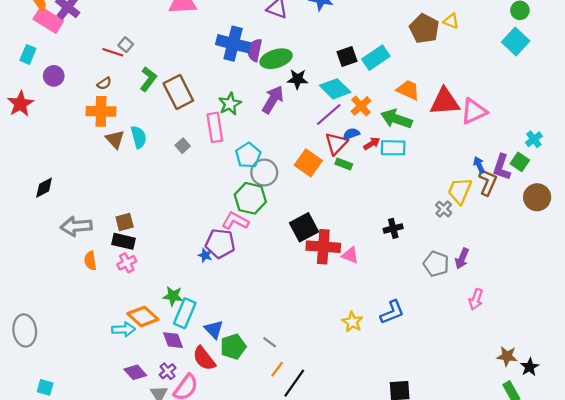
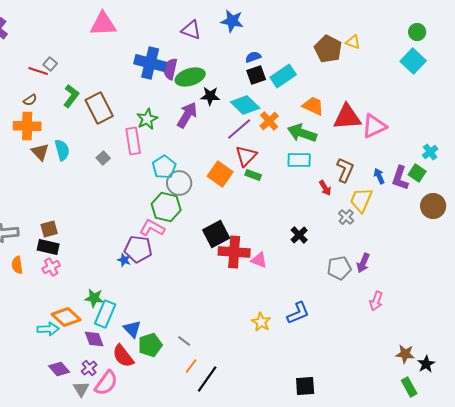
blue semicircle: (351, 134) -> (253, 57), moved
red arrow: (372, 144) -> (325, 188), moved, turned 91
brown L-shape: (488, 182) -> (345, 170), moved
black cross: (393, 228) -> (299, 235), turned -30
gray pentagon: (436, 264) -> (339, 268), turned -30

